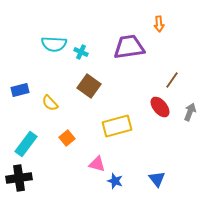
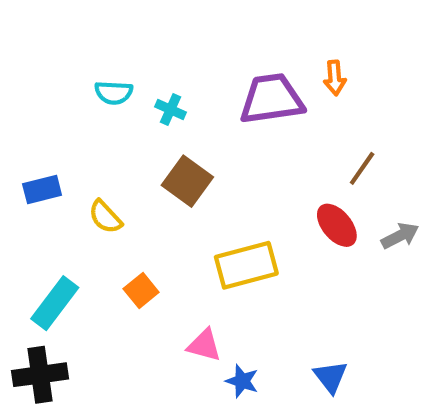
orange arrow: (159, 24) -> (335, 78), moved
cyan semicircle: (54, 44) -> (114, 93), size x0.7
gray arrow: (190, 112) -> (400, 236), turned 42

